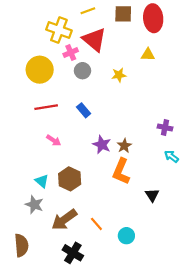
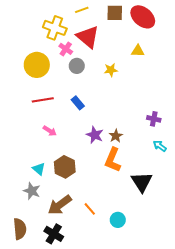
red ellipse: (153, 18) -> (143, 17), turned -45
pink cross: (71, 52) -> (66, 49), turned -32
black triangle: (152, 195) -> (142, 182), size x1.6
black cross: (73, 253) -> (54, 234), moved

